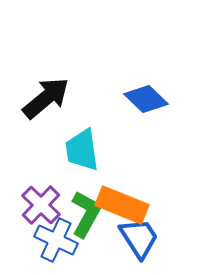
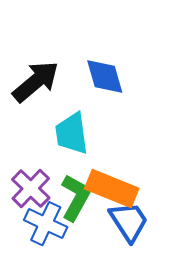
blue diamond: (146, 99) -> (105, 77), moved, turned 30

